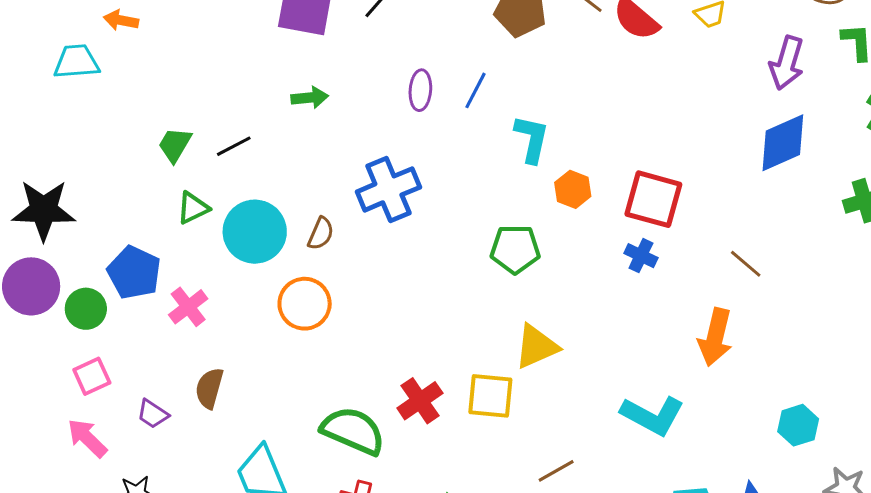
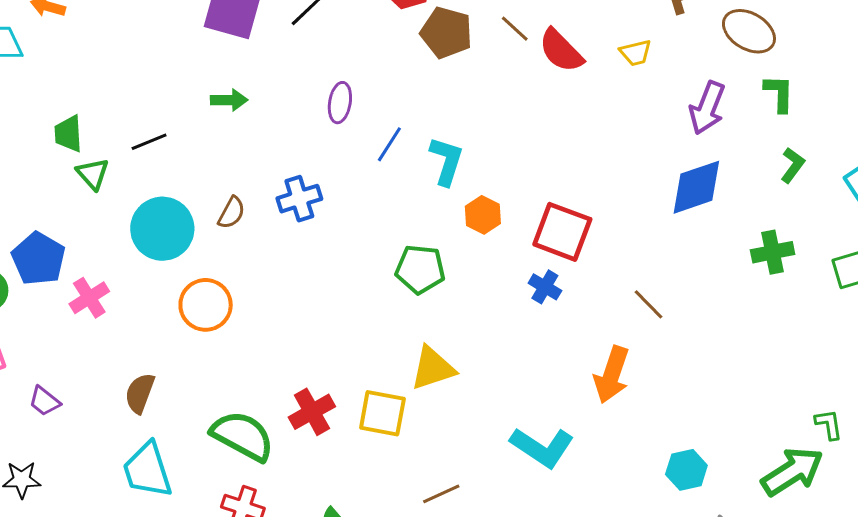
blue line: (475, 90) -> (389, 144), moved
green trapezoid: (175, 145) -> (68, 134), moved, turned -39
blue cross: (388, 189) -> (299, 199), size x0.7
green triangle: (193, 208) -> (93, 174), moved, turned -51
brown semicircle: (321, 234) -> (231, 213), moved
brown semicircle: (209, 388) -> (140, 393), moved

